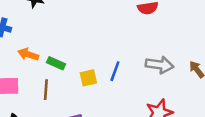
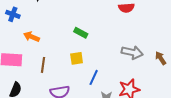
green rectangle: (56, 63) -> (81, 33), moved
blue line: (115, 71) -> (94, 77), moved

